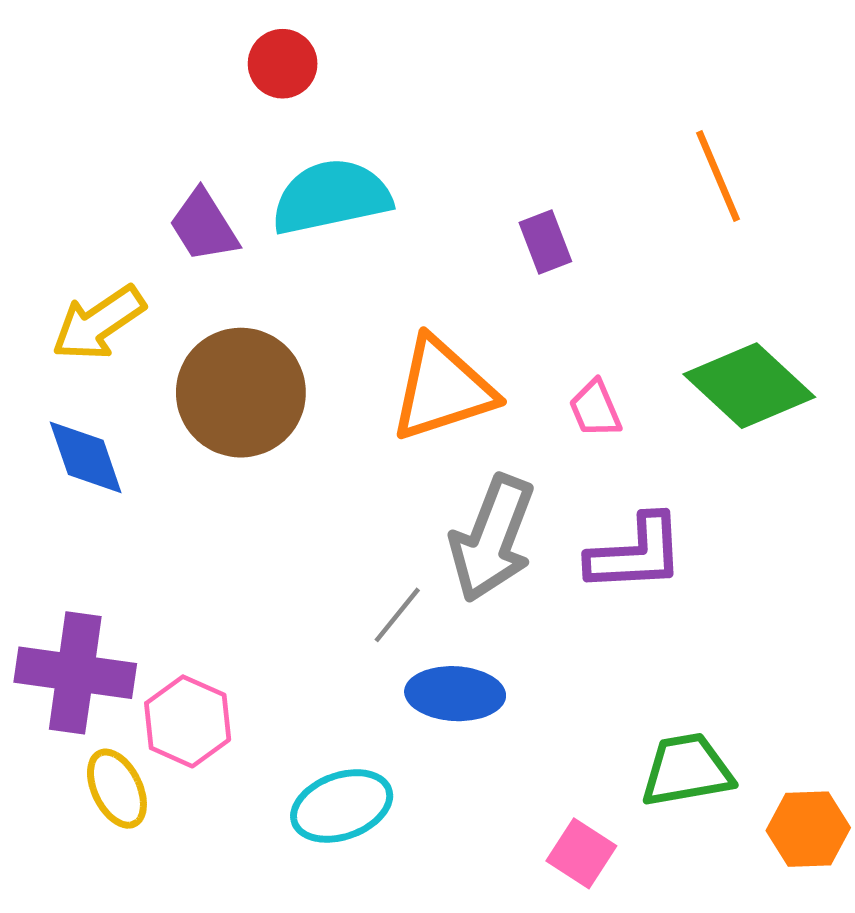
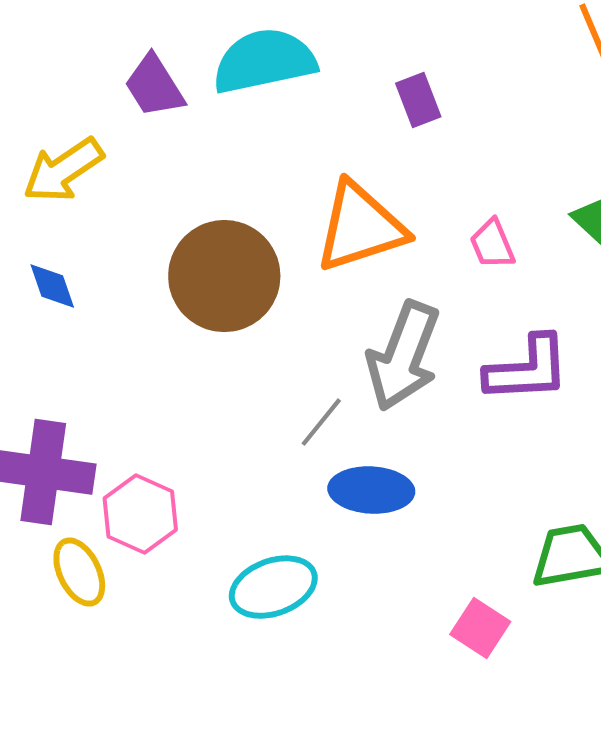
purple rectangle: (545, 242) -> (418, 100), moved
brown circle: (241, 393) -> (224, 276), moved
blue diamond: (86, 457) -> (52, 286), size x0.7

